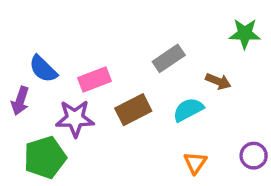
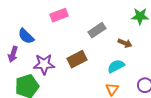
pink rectangle: (94, 80) -> (59, 15), moved
cyan semicircle: (188, 110) -> (116, 66), moved

